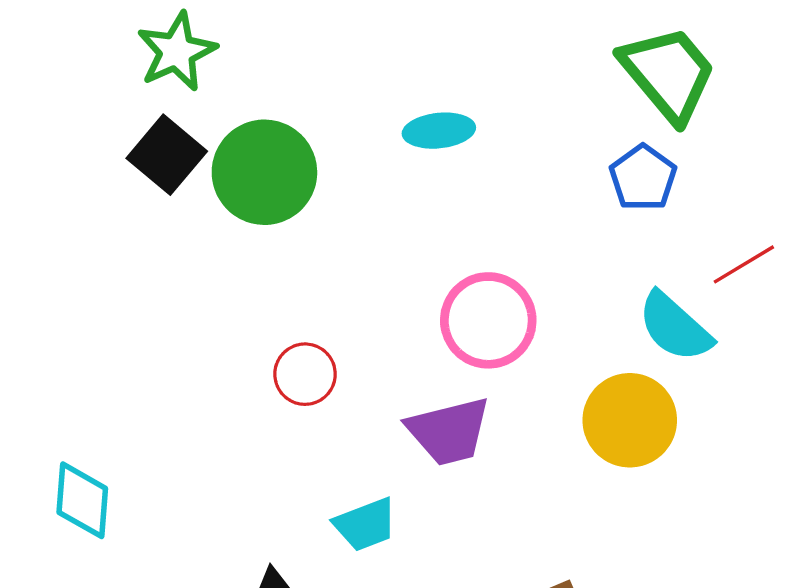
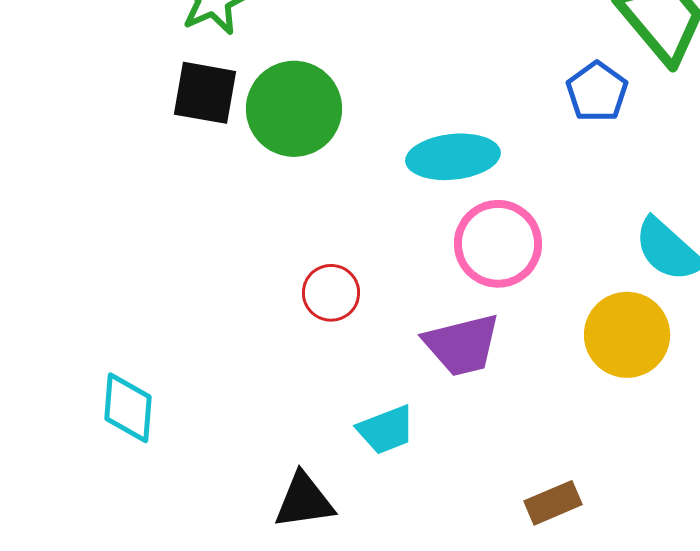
cyan ellipse: (439, 131) -> (453, 157), moved, size x1.4
black square: (167, 155) -> (205, 93), turned -30
blue pentagon: (643, 178) -> (597, 92), moved

